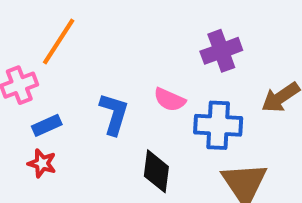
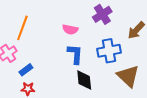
pink semicircle: (170, 100) -> (70, 29), moved
blue L-shape: (114, 114) -> (75, 54), moved

